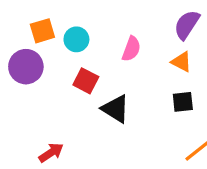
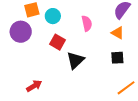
pink semicircle: (131, 49) -> (87, 23), turned -35
black triangle: (116, 109) -> (75, 60), turned 42

